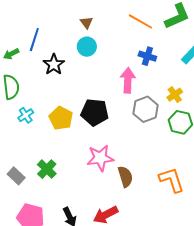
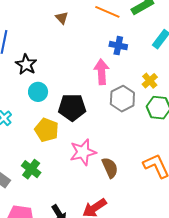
brown triangle: (86, 23) -> (62, 18), moved
cyan circle: (87, 47) -> (38, 92), moved
yellow pentagon: (61, 118) -> (47, 130), moved

